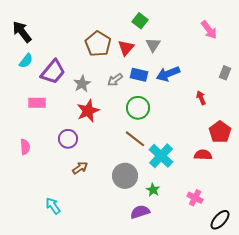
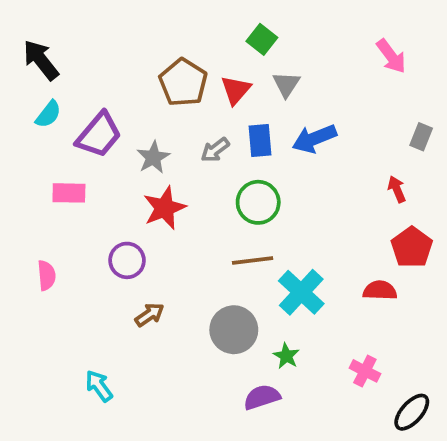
blue rectangle: (139, 75) -> (260, 141), turned 72
red arrow: (201, 98) -> (397, 189), moved
brown line: (135, 139) -> (253, 260), turned -45

